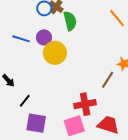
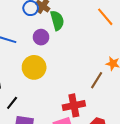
purple circle: (44, 37) -> (41, 37), moved
yellow circle: (55, 53) -> (34, 67), moved

